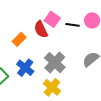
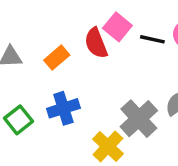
gray cross: (55, 63) -> (139, 119), moved
blue cross: (25, 68) -> (63, 108), turned 30

